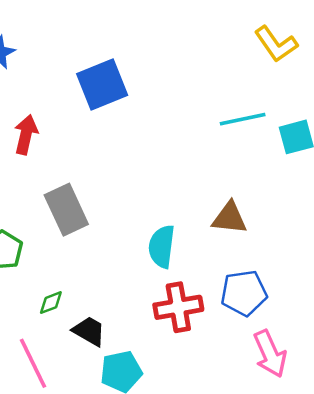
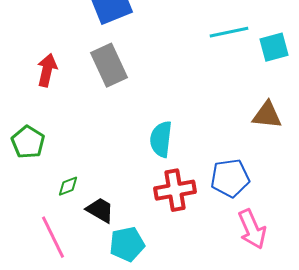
red arrow: (26, 135) -> (47, 70), moved
gray rectangle: (66, 210) -> (109, 65), moved
brown triangle: (230, 218) -> (267, 115), moved

